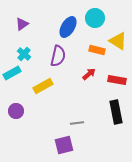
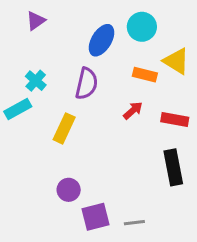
purple triangle: (22, 24) -> (36, 21), moved
yellow rectangle: (43, 86) -> (64, 128), turned -36
purple circle: (16, 111) -> (69, 190), moved
gray line: (77, 123) -> (134, 223), moved

